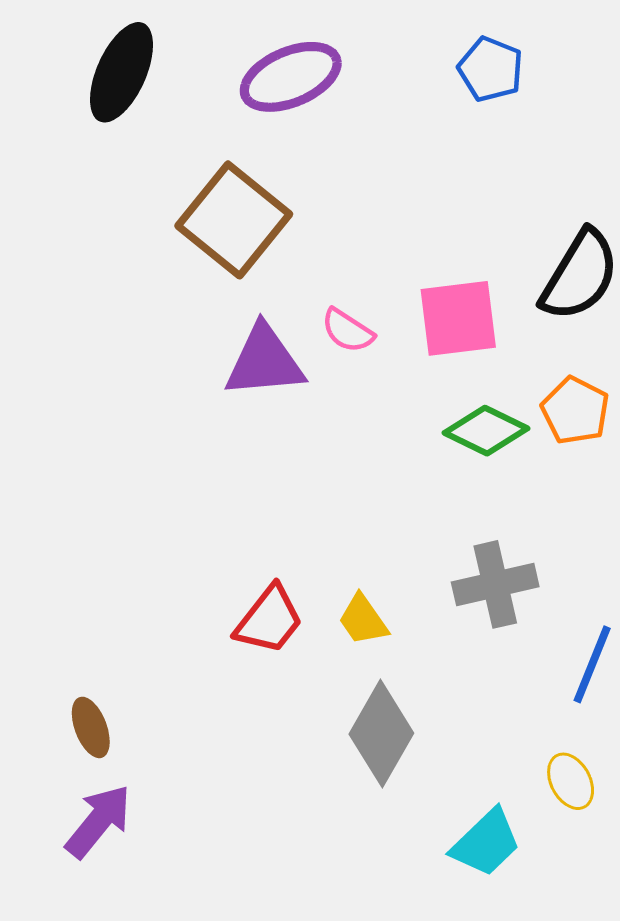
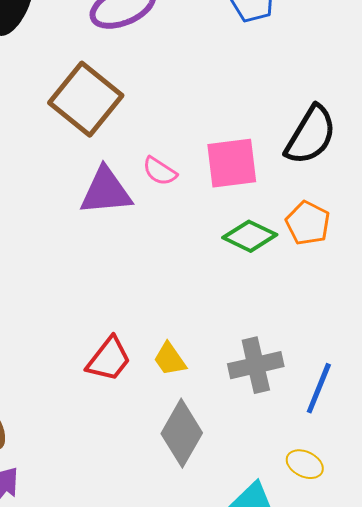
gray cross: (495, 584) -> (256, 365), moved
yellow ellipse: (571, 781) -> (305, 464), turned -36

